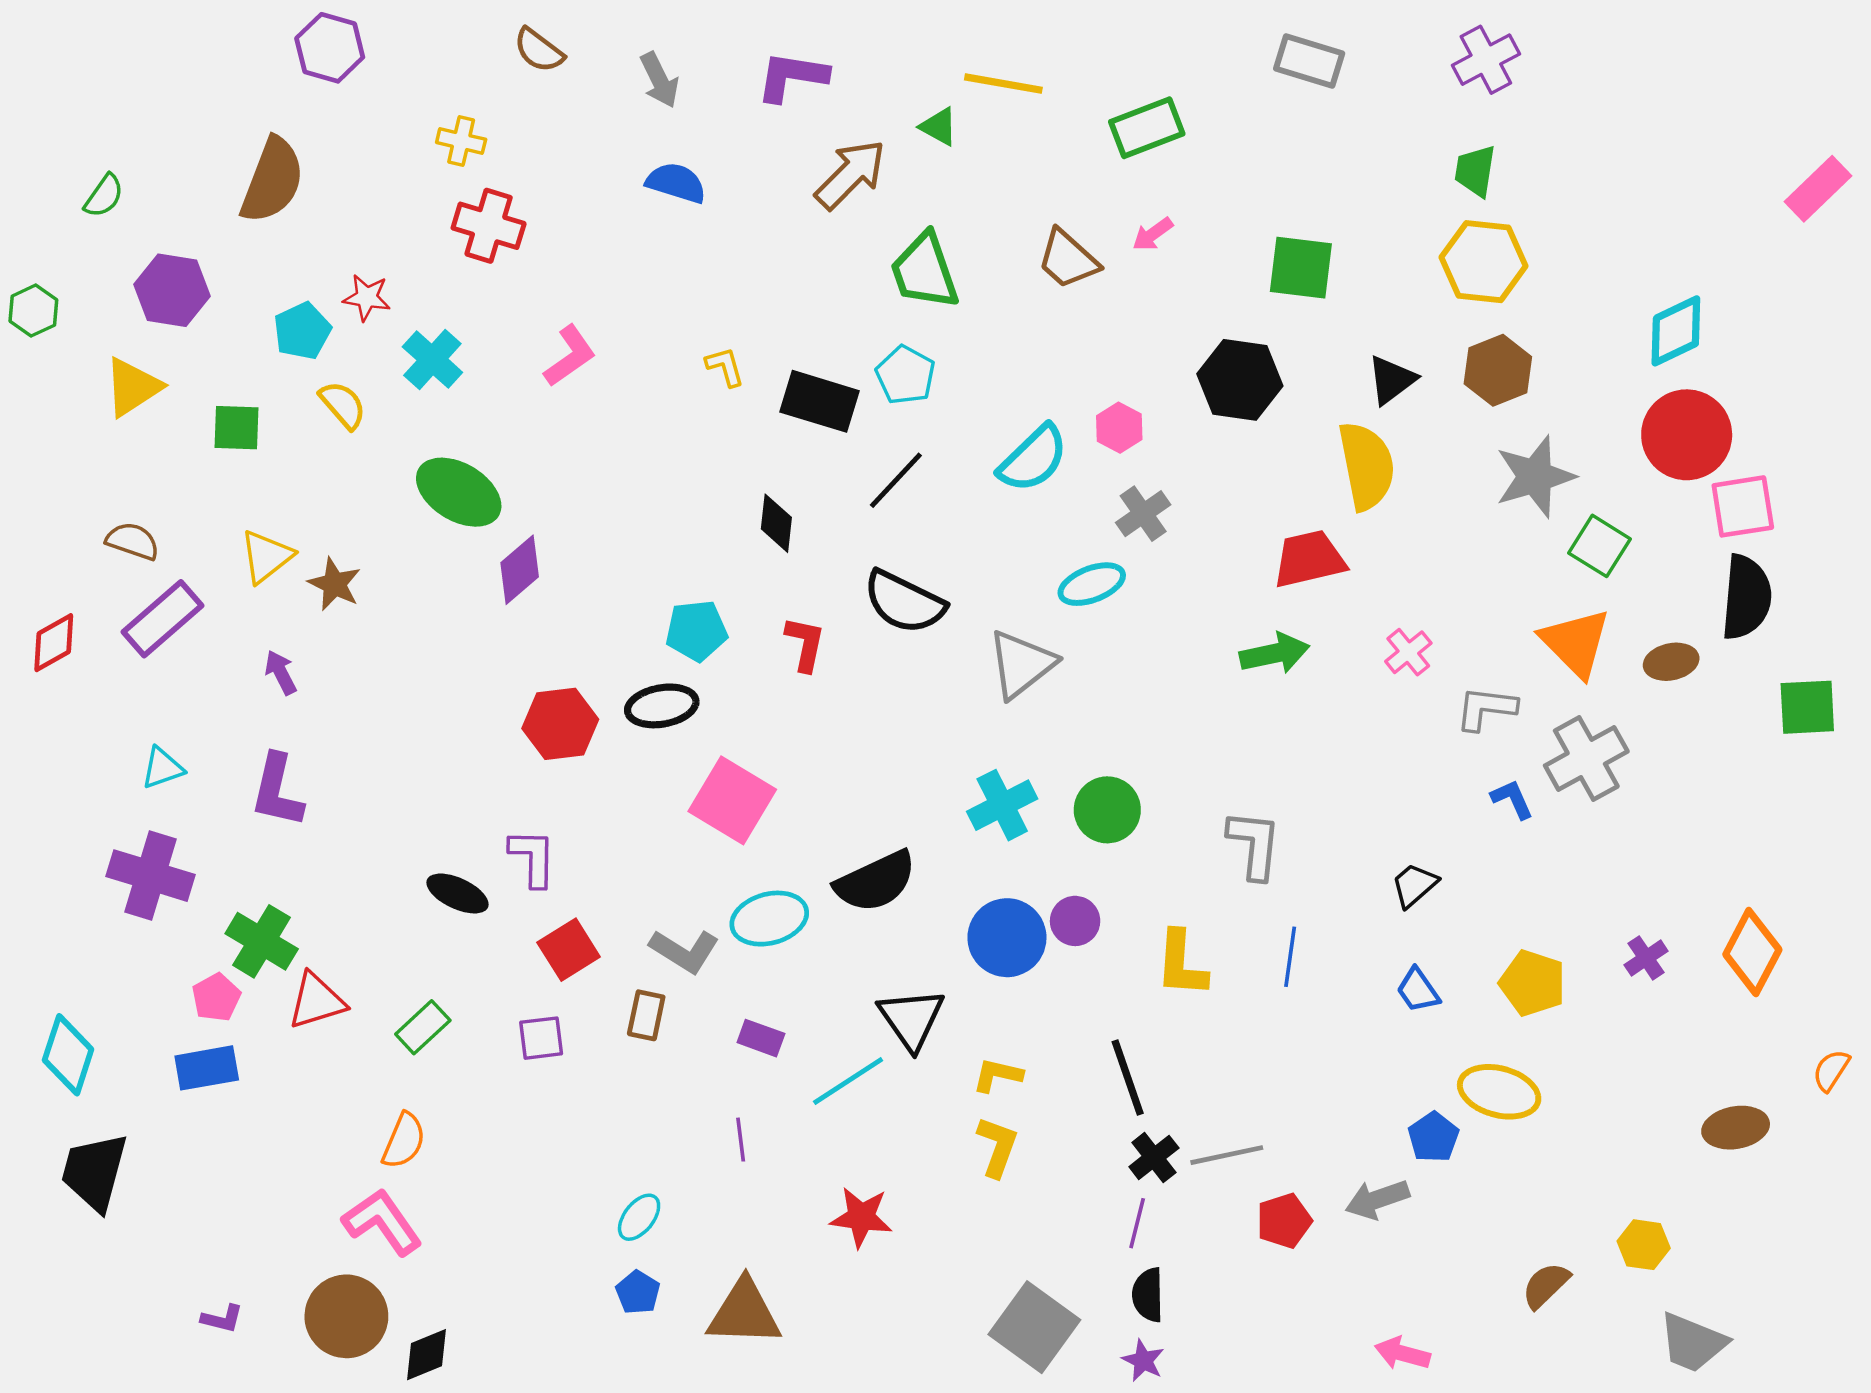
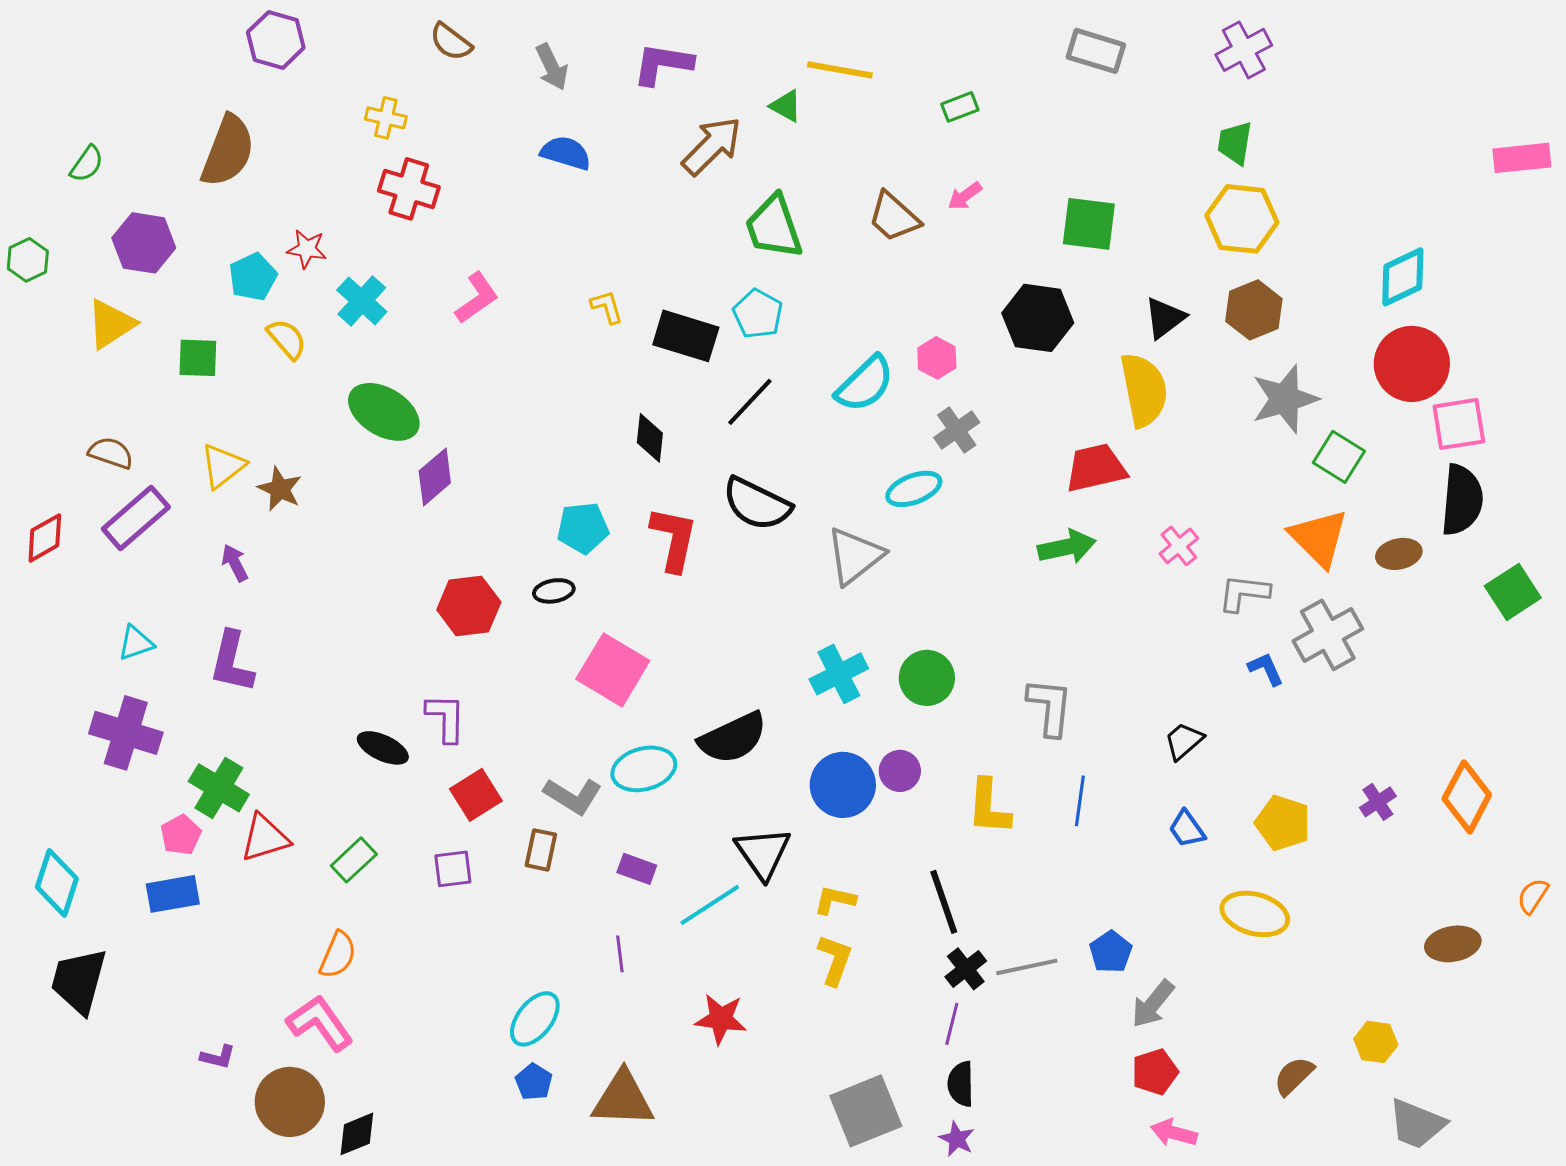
green rectangle: (1147, 128) -> (960, 107), size x0.6
pink rectangle: (1818, 189) -> (1522, 158), turned 38
red L-shape: (805, 644) -> (674, 539), size x1.4
black ellipse: (662, 706) -> (554, 591), size x0.7
green square: (1807, 707) -> (1513, 592), turned -30
blue pentagon: (1433, 1137) -> (1111, 952), moved
gray arrow: (1377, 1199) -> (1153, 1004), turned -32
cyan ellipse: (639, 1217) -> (535, 1019), size x1.4
red pentagon: (1284, 1221) -> (1155, 1072), moved
purple L-shape: (222, 1319) -> (218, 1057), moved
gray square: (1034, 1327) -> (866, 1111), turned 32

